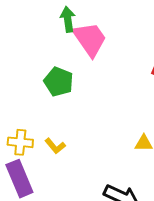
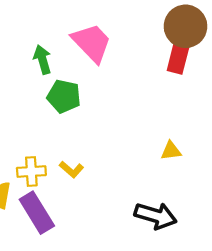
green arrow: (68, 19) -> (42, 60), moved

